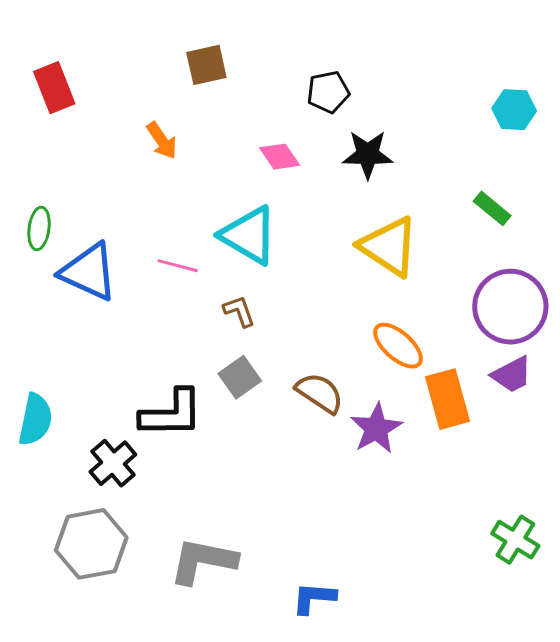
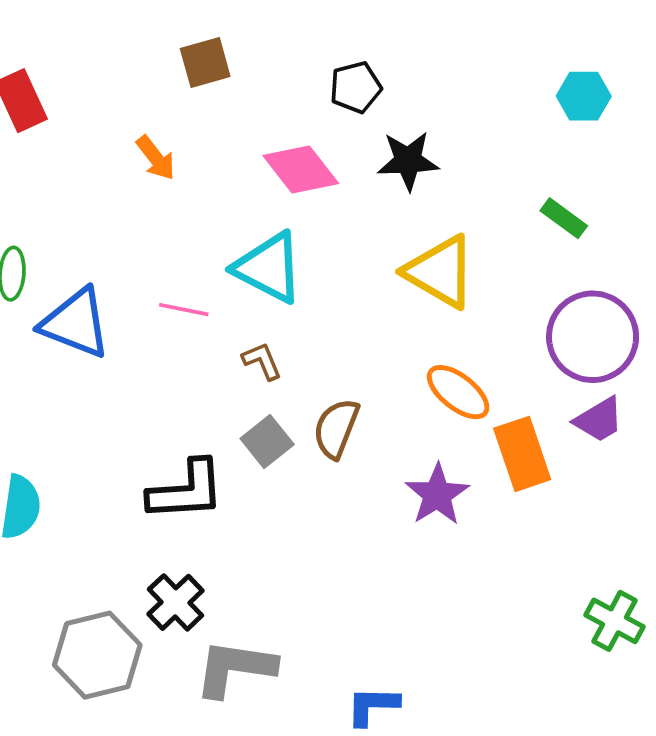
pink diamond: (280, 157) -> (301, 169), size x1.5
brown semicircle: (320, 393) -> (336, 428), moved, turned -99
black cross: (113, 463) -> (176, 602), moved

